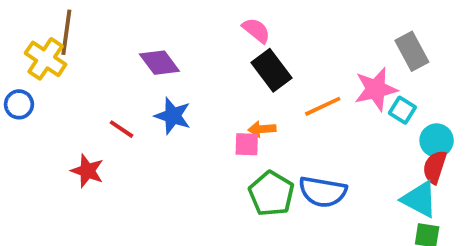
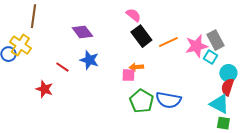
gray rectangle: (412, 51) -> (215, 40), moved
yellow cross: (46, 59) -> (20, 45), moved
orange line: (323, 106) -> (168, 42), moved

